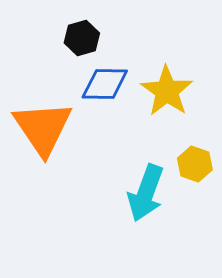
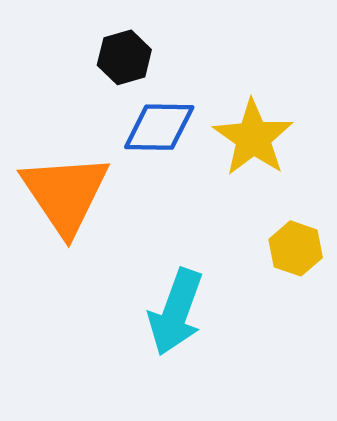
cyan arrow: (146, 193) -> (176, 312), moved

